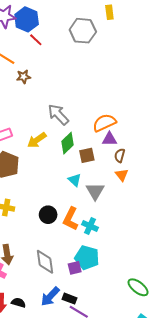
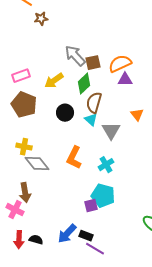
brown square: (87, 155) -> (93, 63), moved
brown semicircle: (120, 155) -> (94, 103), moved, size x1.5
black circle: (48, 215) -> (65, 113), moved
orange L-shape: (71, 219) -> (74, 158), moved
cyan cross: (90, 226) -> (106, 165), turned 35
gray diamond: (45, 262) -> (37, 164), moved, turned -30

